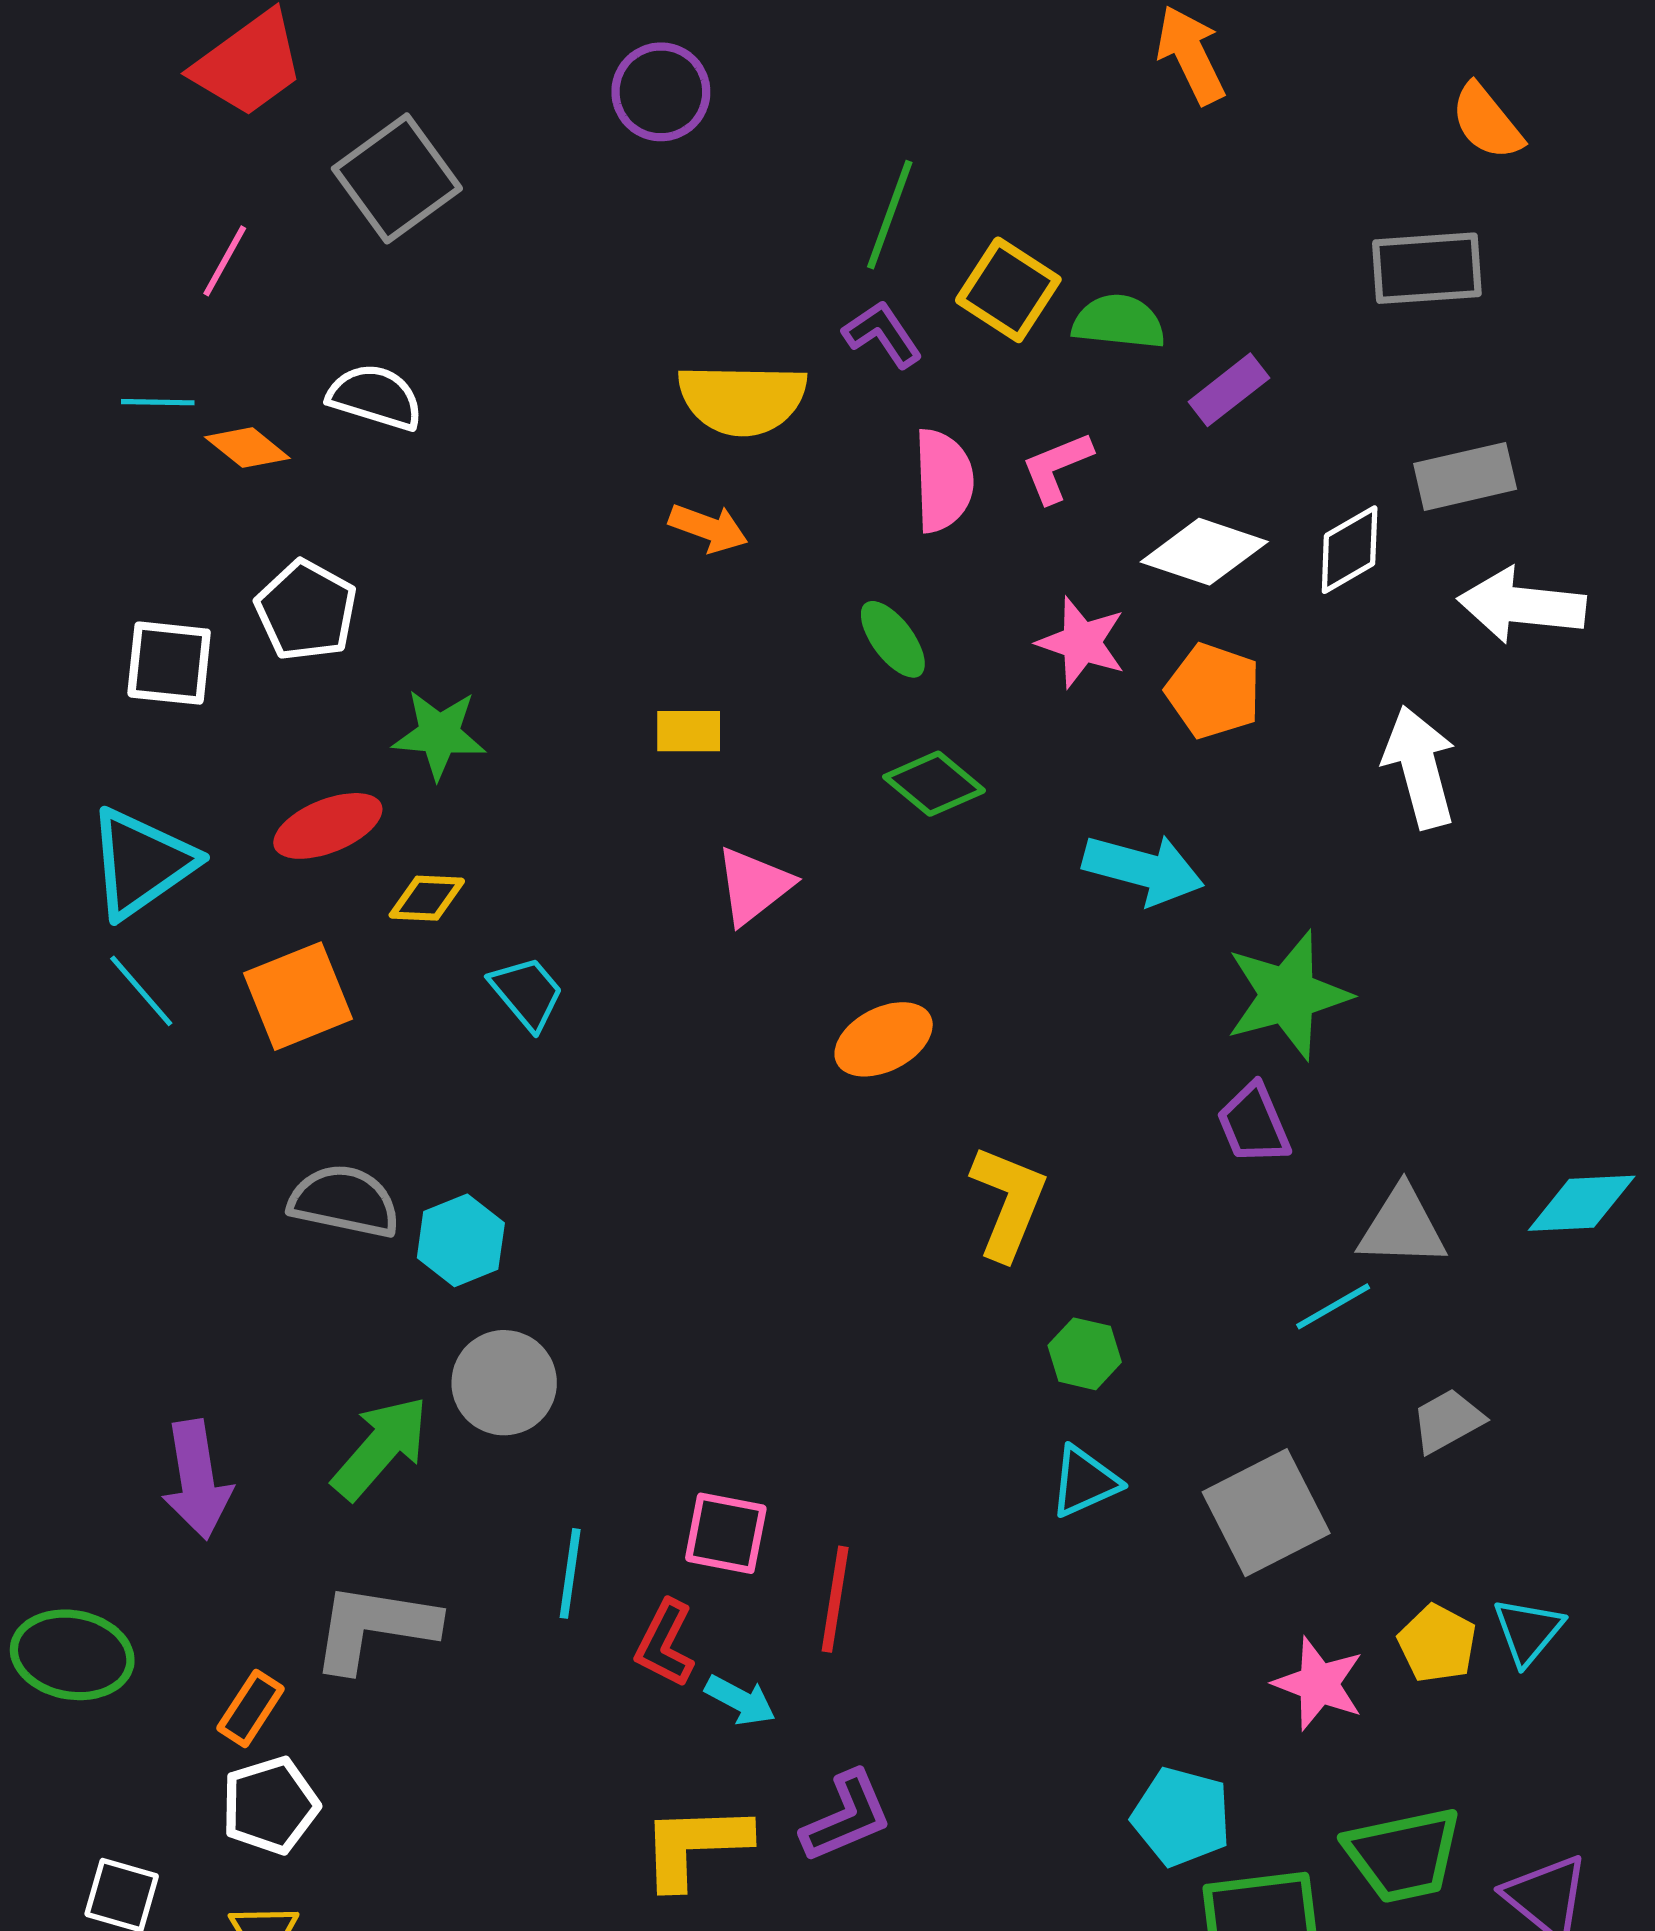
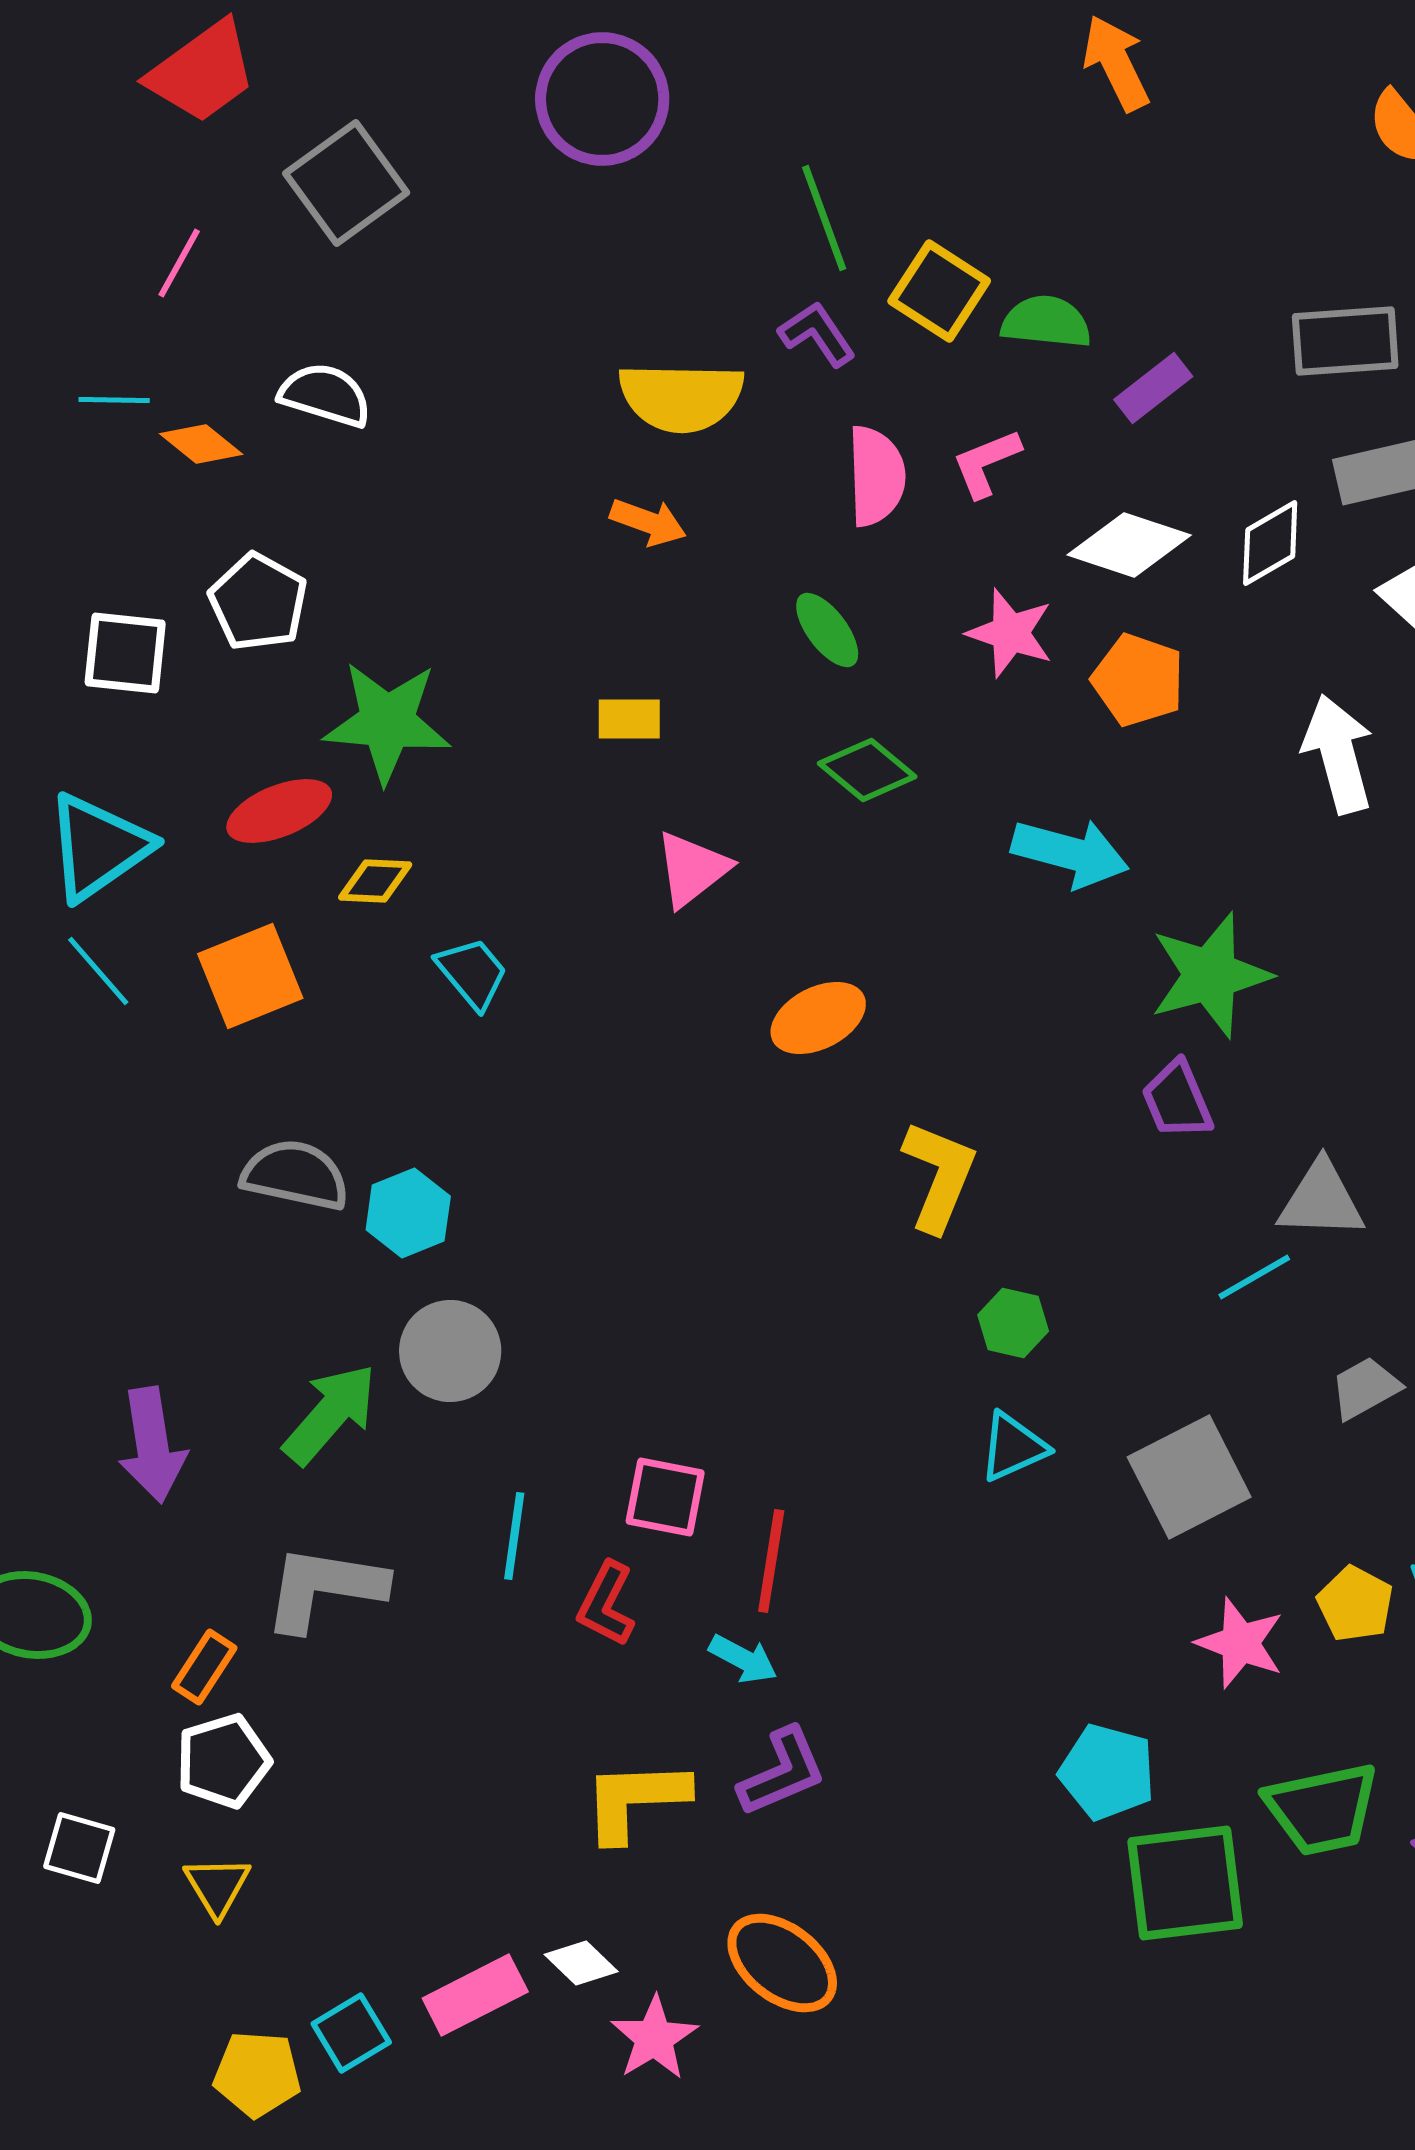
purple circle: (661, 92) -> (602, 99), size x1.4
green line: (890, 215) -> (824, 218), turned -40
gray rectangle: (1427, 268) -> (1345, 341), moved
green star: (439, 734) -> (387, 722), size x1.4
cyan arrow: (740, 1700) -> (743, 1659), moved

